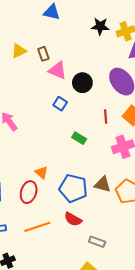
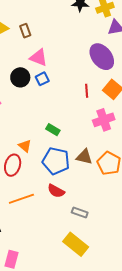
pink triangle: (58, 70) -> (39, 58), moved
black circle: (82, 83) -> (20, 77), moved
blue square: (60, 104) -> (42, 79), turned 32
green rectangle: (79, 138) -> (53, 130), moved

